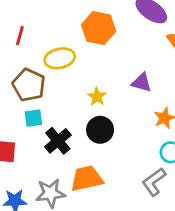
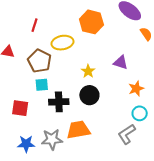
black cross: (58, 141) -> (59, 102), turned 36

